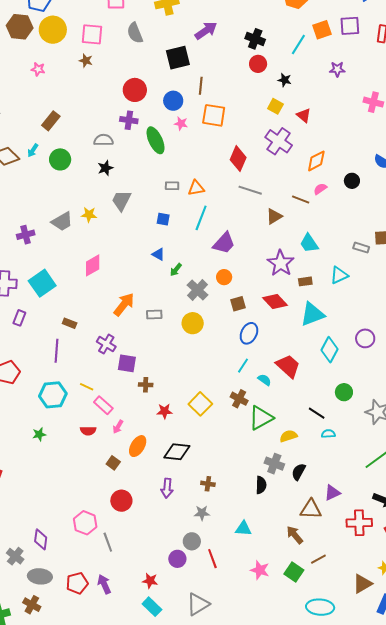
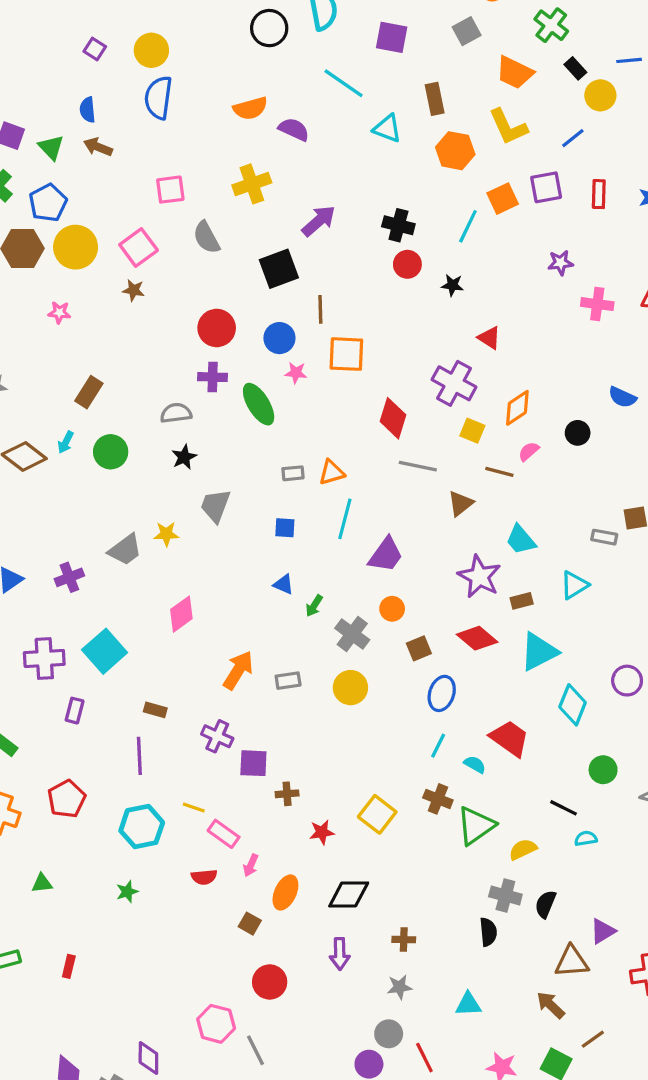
pink square: (92, 34) -> (139, 247), turned -35
purple star: (337, 69) -> (560, 263), moved
yellow square: (275, 106) -> (472, 431), moved

